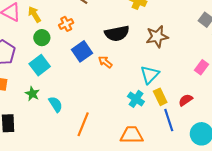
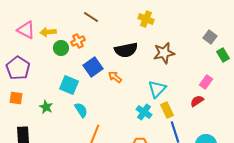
yellow arrow: (34, 14) -> (48, 32), turned -63
green circle: (42, 38) -> (61, 48), moved
cyan square: (40, 65) -> (69, 85), moved, turned -30
red semicircle: (186, 100) -> (197, 101), moved
cyan semicircle: (56, 104) -> (81, 110), moved

